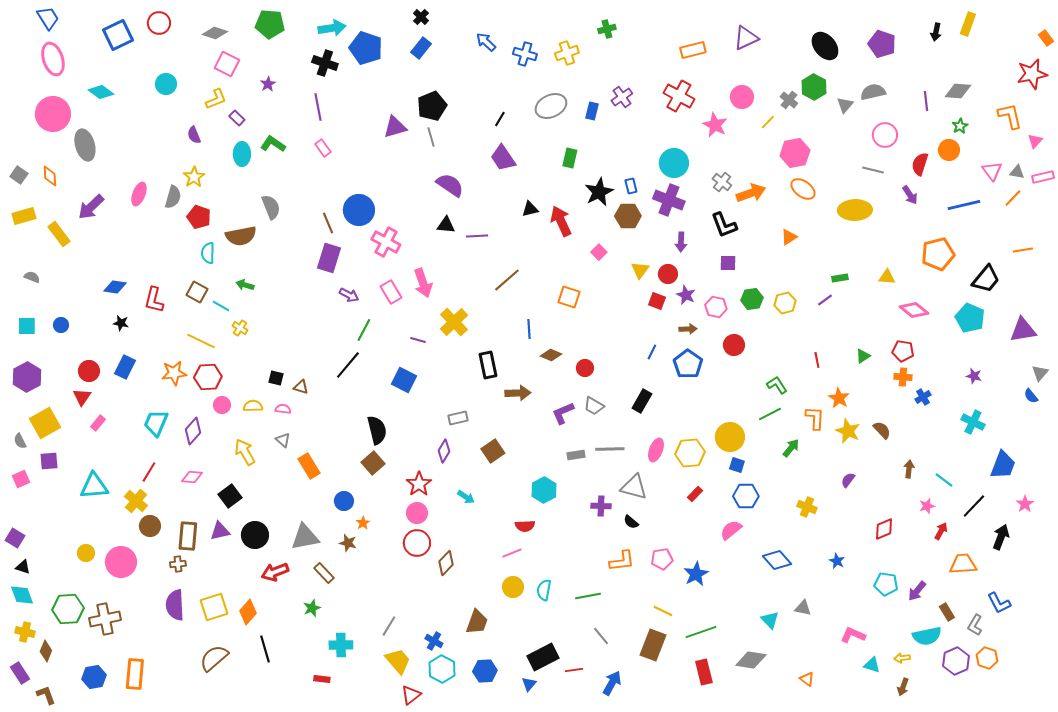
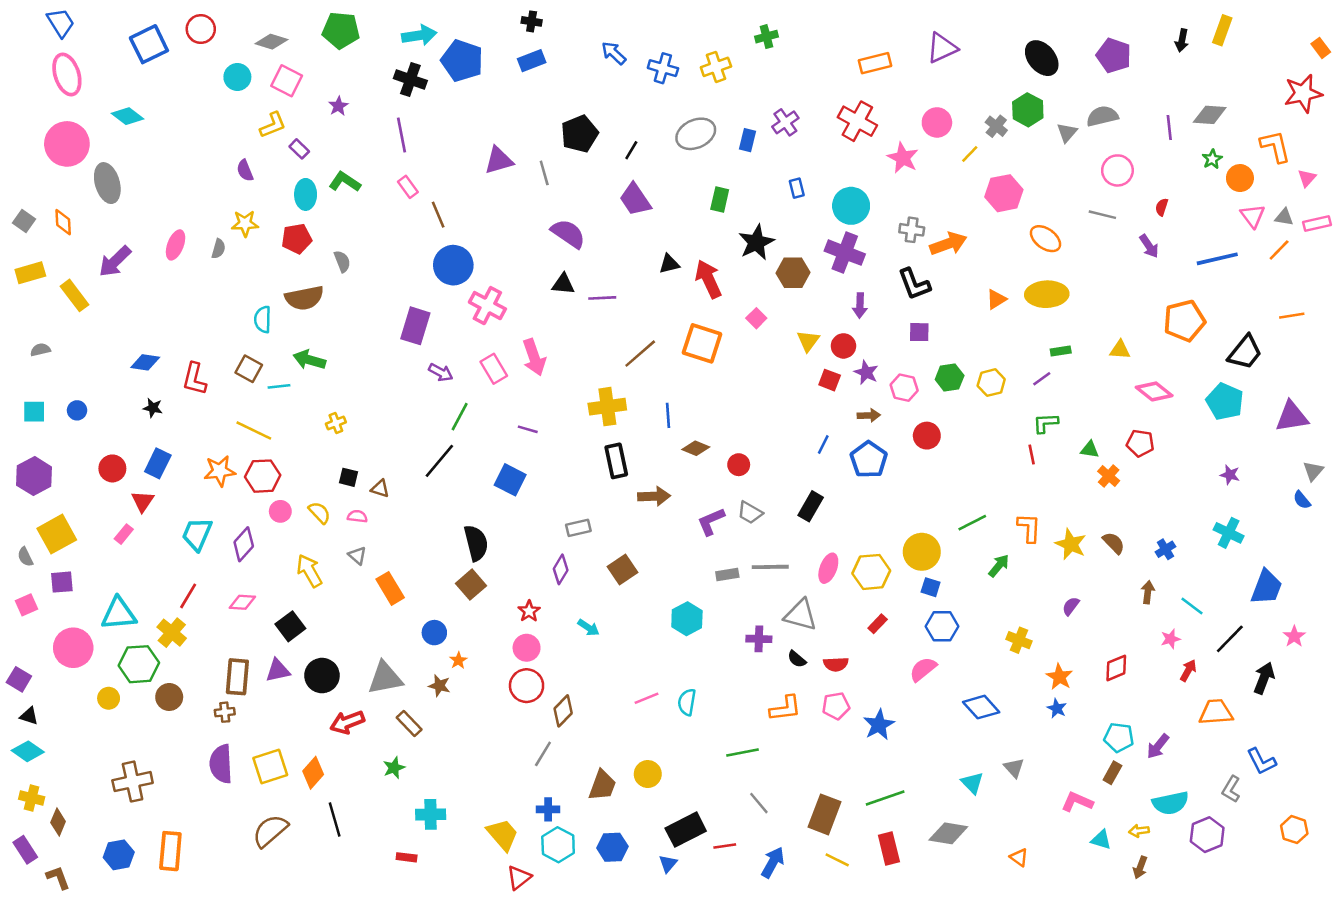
black cross: (421, 17) -> (532, 21), turned -35
blue rectangle: (421, 48) -> (532, 61), turned 30
cyan circle: (166, 84) -> (237, 77), moved
black pentagon: (432, 106) -> (580, 134), moved
orange circle: (949, 150) -> (1240, 178), moved
red semicircle: (920, 164) -> (1162, 207), size x0.6
yellow star: (194, 177) -> (245, 223), turned 30
gray cross: (722, 182) -> (912, 230), turned -30
blue rectangle: (631, 186) -> (797, 188), moved
orange ellipse: (803, 189) -> (1046, 239), moved
gray semicircle: (173, 197) -> (218, 249), size x0.7
gray semicircle: (271, 207) -> (342, 261), size x0.7
yellow ellipse: (855, 210) -> (1047, 294), moved
red pentagon: (199, 217) -> (297, 239), moved, turned -30
brown line: (328, 223) -> (438, 215), moved
gray semicircle: (32, 277) -> (40, 350), turned -35
green arrow: (245, 285) -> (309, 360), size x1.4
orange square: (569, 297) -> (702, 343), moved, size x1.4
cyan line: (221, 306) -> (279, 386), turned -36
yellow cross: (454, 322) -> (607, 407), moved, turned 36
yellow cross: (240, 328) -> (336, 423), moved, turned 35
green triangle: (863, 356) -> (1090, 450), turned 42
orange cross: (903, 377) -> (1109, 476), moved, turned 36
green L-shape: (777, 385) -> (1046, 423), moved, turned -60
red triangle: (82, 397) -> (143, 501), moved
blue cross: (923, 397) -> (1165, 549), moved
orange star: (839, 398) -> (1059, 677), moved
yellow semicircle: (253, 406) -> (319, 513), turned 48
red star: (419, 484) -> (529, 611), size x0.7
brown circle: (150, 526) -> (169, 697), moved
red semicircle: (525, 526) -> (836, 664), moved
pink circle: (121, 562) -> (73, 648), moved
yellow circle: (513, 587) -> (648, 774), moved
cyan semicircle: (544, 590) -> (687, 702), moved
cyan diamond: (22, 595) -> (28, 751), turned -35
gray triangle: (803, 608) -> (1014, 768), turned 36
green hexagon: (68, 609) -> (139, 664), moved
yellow line: (663, 611) -> (837, 860), moved
brown rectangle: (947, 612) -> (1112, 773), moved, turned 60
gray line: (389, 626) -> (543, 754), moved
blue cross: (434, 641) -> (548, 809), turned -30
orange hexagon: (987, 658) -> (1294, 830), moved

